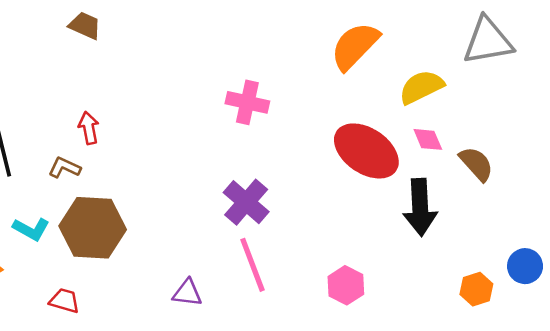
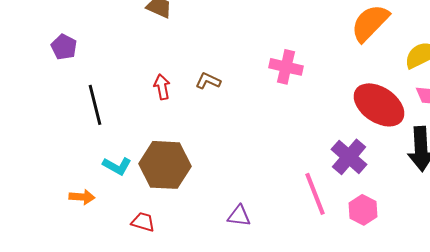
brown L-shape: (64, 168) -> (208, 81), moved
purple cross: (246, 202) -> (349, 157), moved
pink line: (253, 265) -> (315, 194), moved

